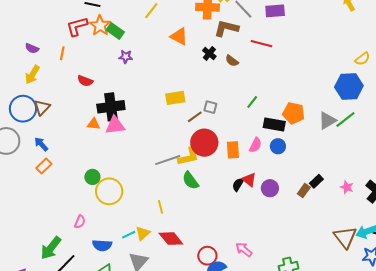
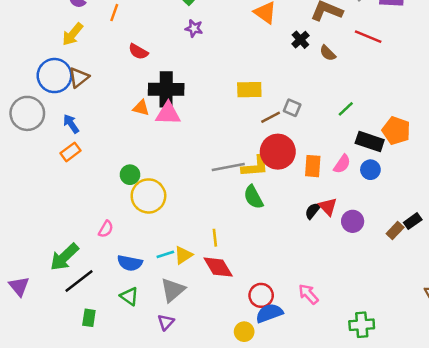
yellow line: (160, 207) -> (215, 238), moved

